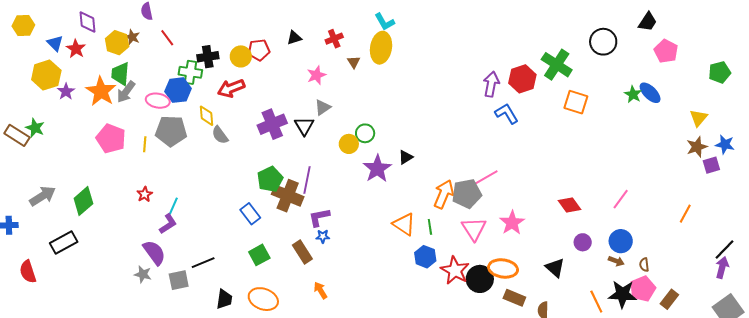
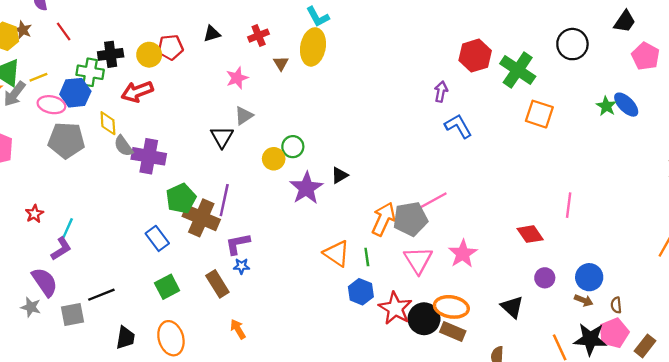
red hexagon: (522, 79) -> (475, 56), moved
purple arrow: (491, 84) -> (441, 92), size x0.7
purple cross: (272, 124) -> (149, 156), moved, turned 32
yellow line: (145, 144) -> (38, 77), moved, turned 63
pink line: (621, 199) -> (569, 205), moved, turned -30
brown rectangle: (514, 298) -> (453, 332), moved
orange ellipse: (263, 299) -> (171, 338), turned 52

